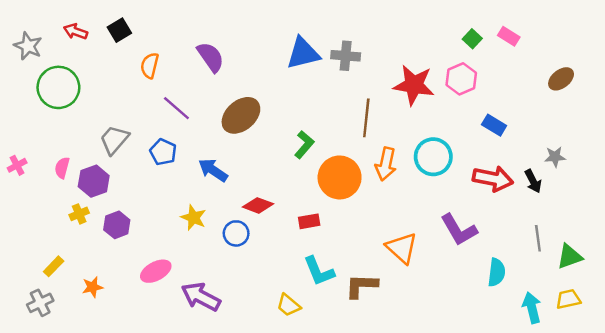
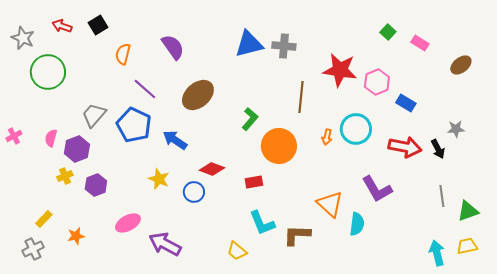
pink rectangle: (509, 36) -> (420, 43), moved
pink hexagon: (461, 79) -> (377, 82), moved
blue pentagon: (163, 152) -> (134, 125), size x1.6
orange arrow: (386, 164) -> (327, 137), moved, size x0.6
cyan semicircle: (497, 272) -> (357, 224), moved

